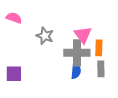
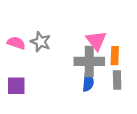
pink semicircle: (14, 18) -> (16, 43), moved
gray star: (45, 36) -> (41, 42), moved

